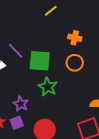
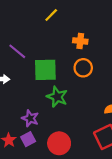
purple line: (16, 51) -> (17, 51), moved

